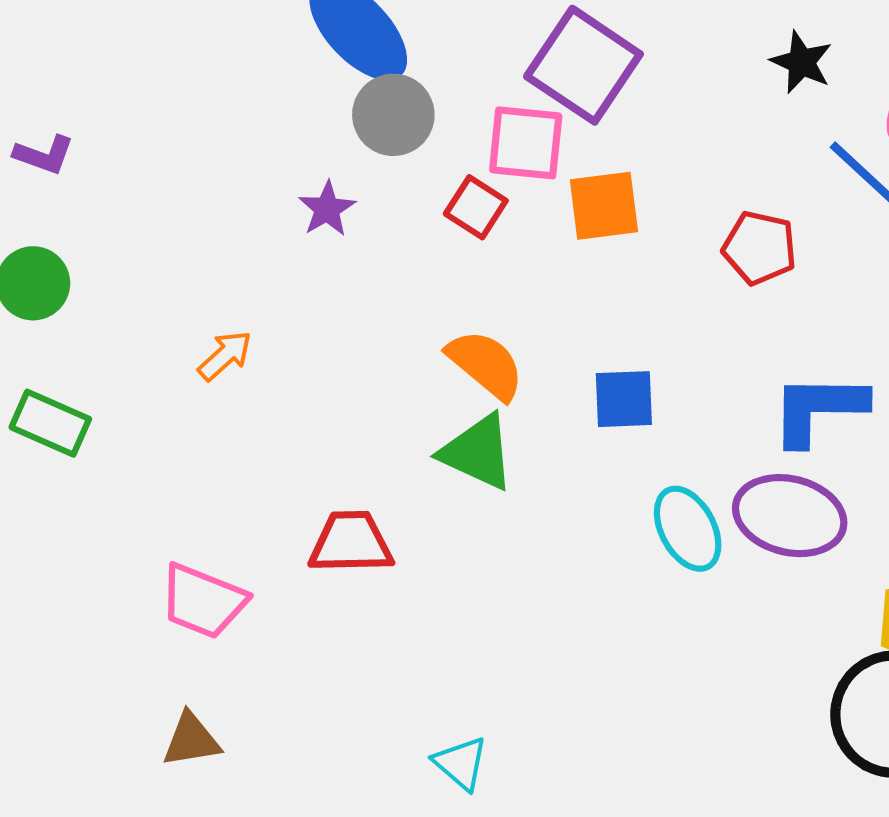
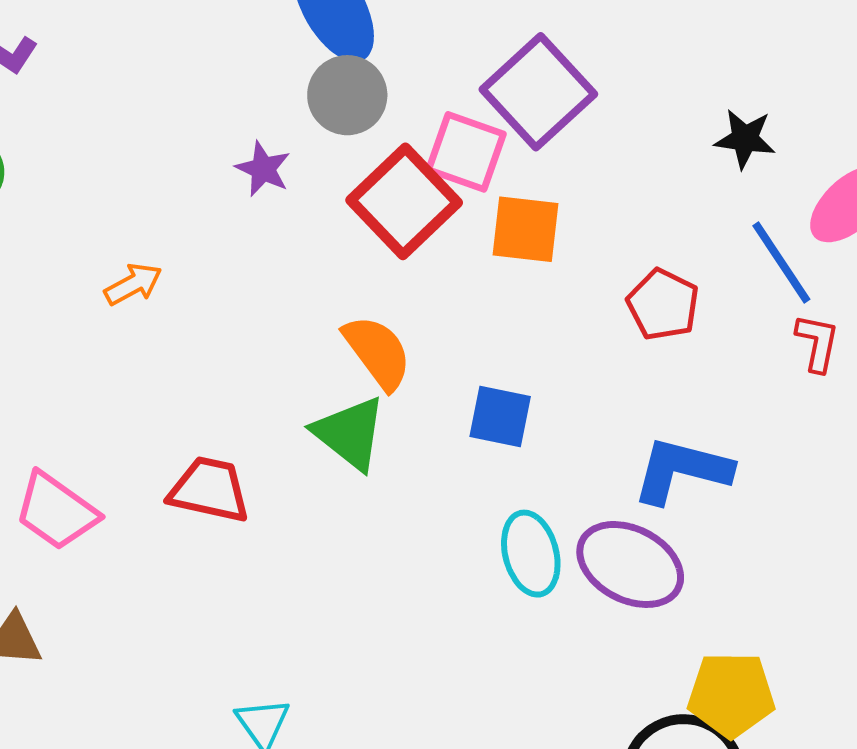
black star: (801, 62) -> (745, 139), turned -30
red square: (476, 207) -> (404, 201), size x1.8
purple star: (327, 209) -> (263, 169), turned -30

